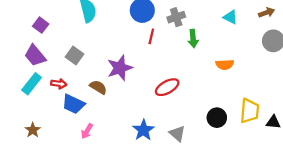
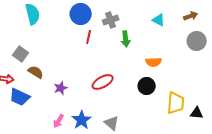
purple star: (120, 68) -> (61, 88), moved, size x0.6
brown semicircle: (98, 87) -> (36, 72), moved
black circle: (217, 118) -> (147, 86), moved
pink arrow: (87, 131) -> (59, 121), moved

